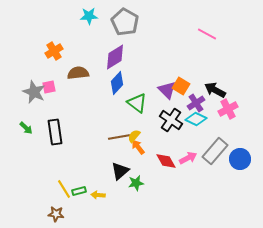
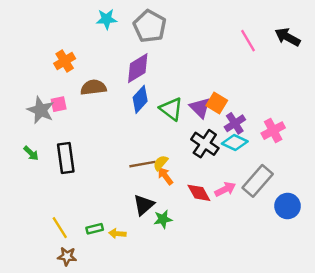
pink line: (207, 34) -> (248, 41), turned 30
black arrow: (215, 90) -> (288, 37), moved
green triangle: (137, 103) -> (171, 109), moved
blue circle: (240, 159) -> (288, 206), moved
yellow line: (64, 189) -> (60, 228), moved

